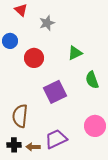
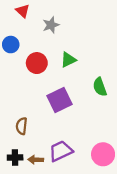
green triangle: (75, 53) -> (68, 60), moved
brown semicircle: (20, 116) -> (22, 126), size x0.7
pink circle: (95, 126) -> (103, 154), moved

